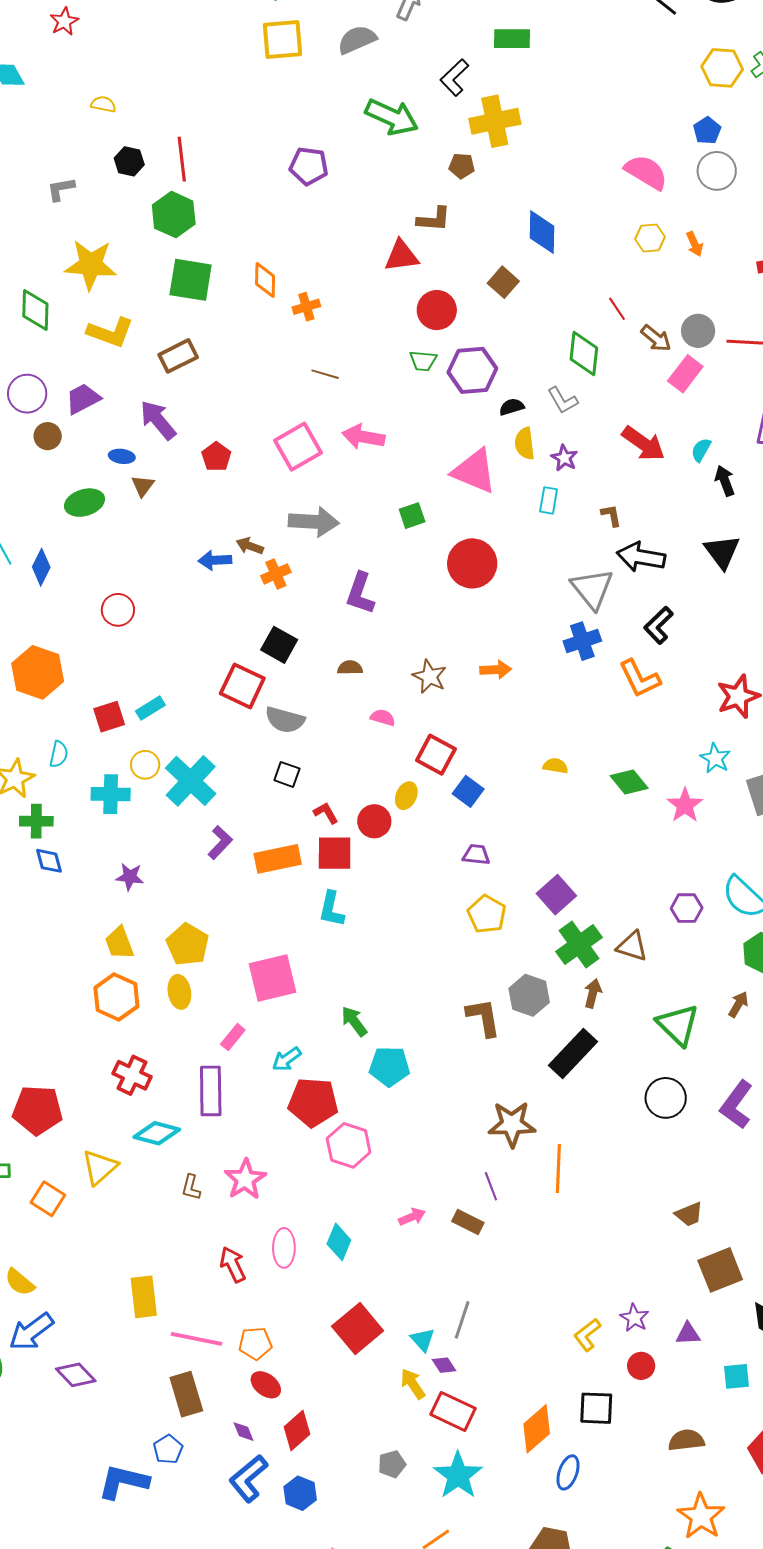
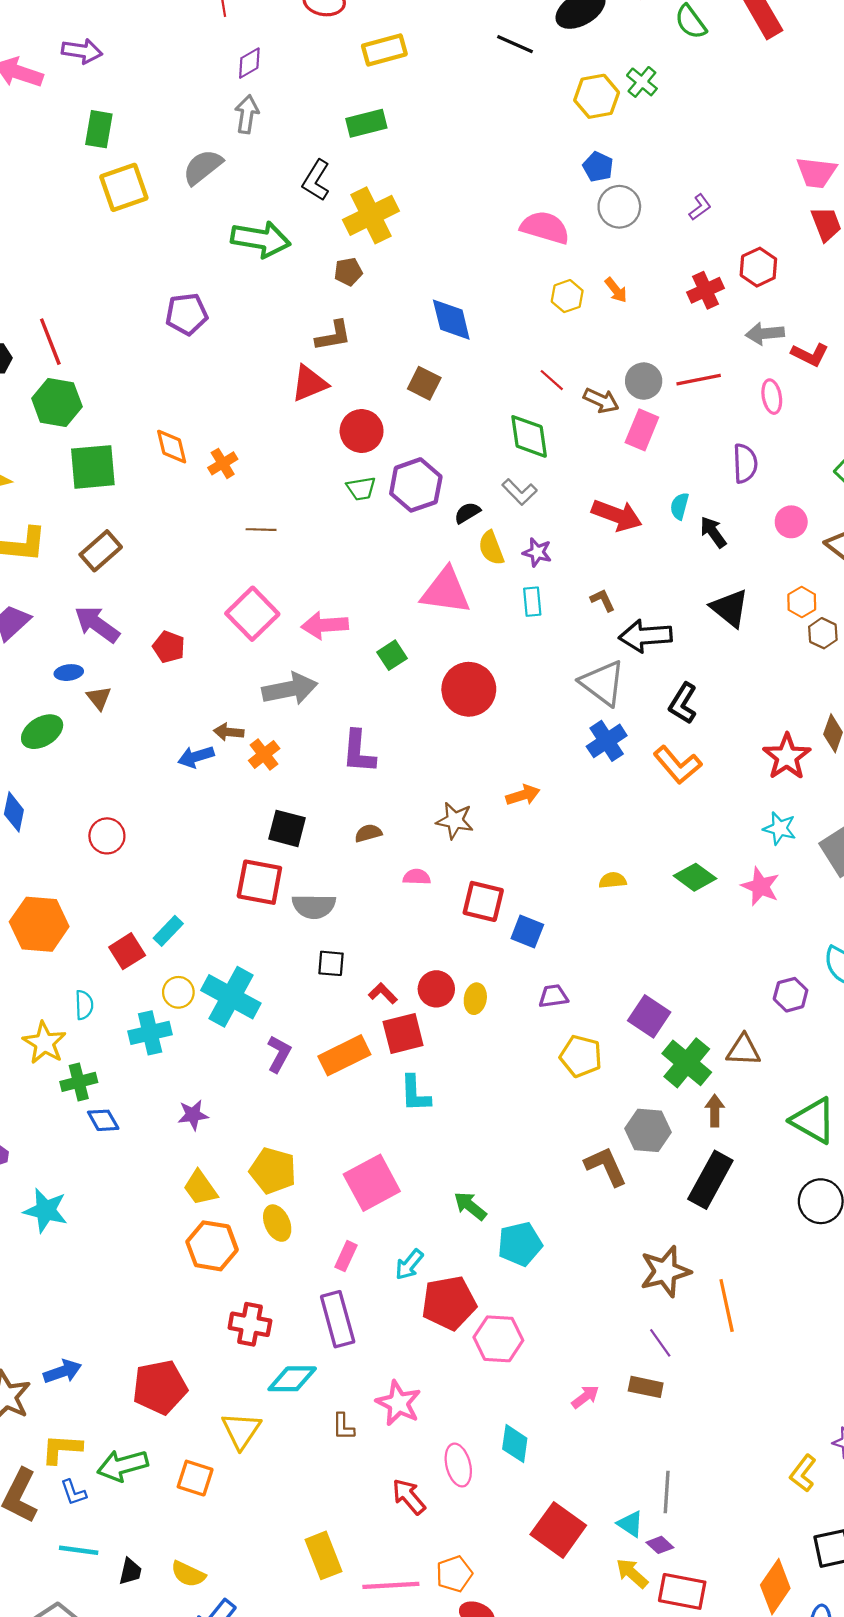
pink arrow: (363, 437) -> (325, 625), moved
yellow ellipse: (406, 796) -> (475, 999), moved

